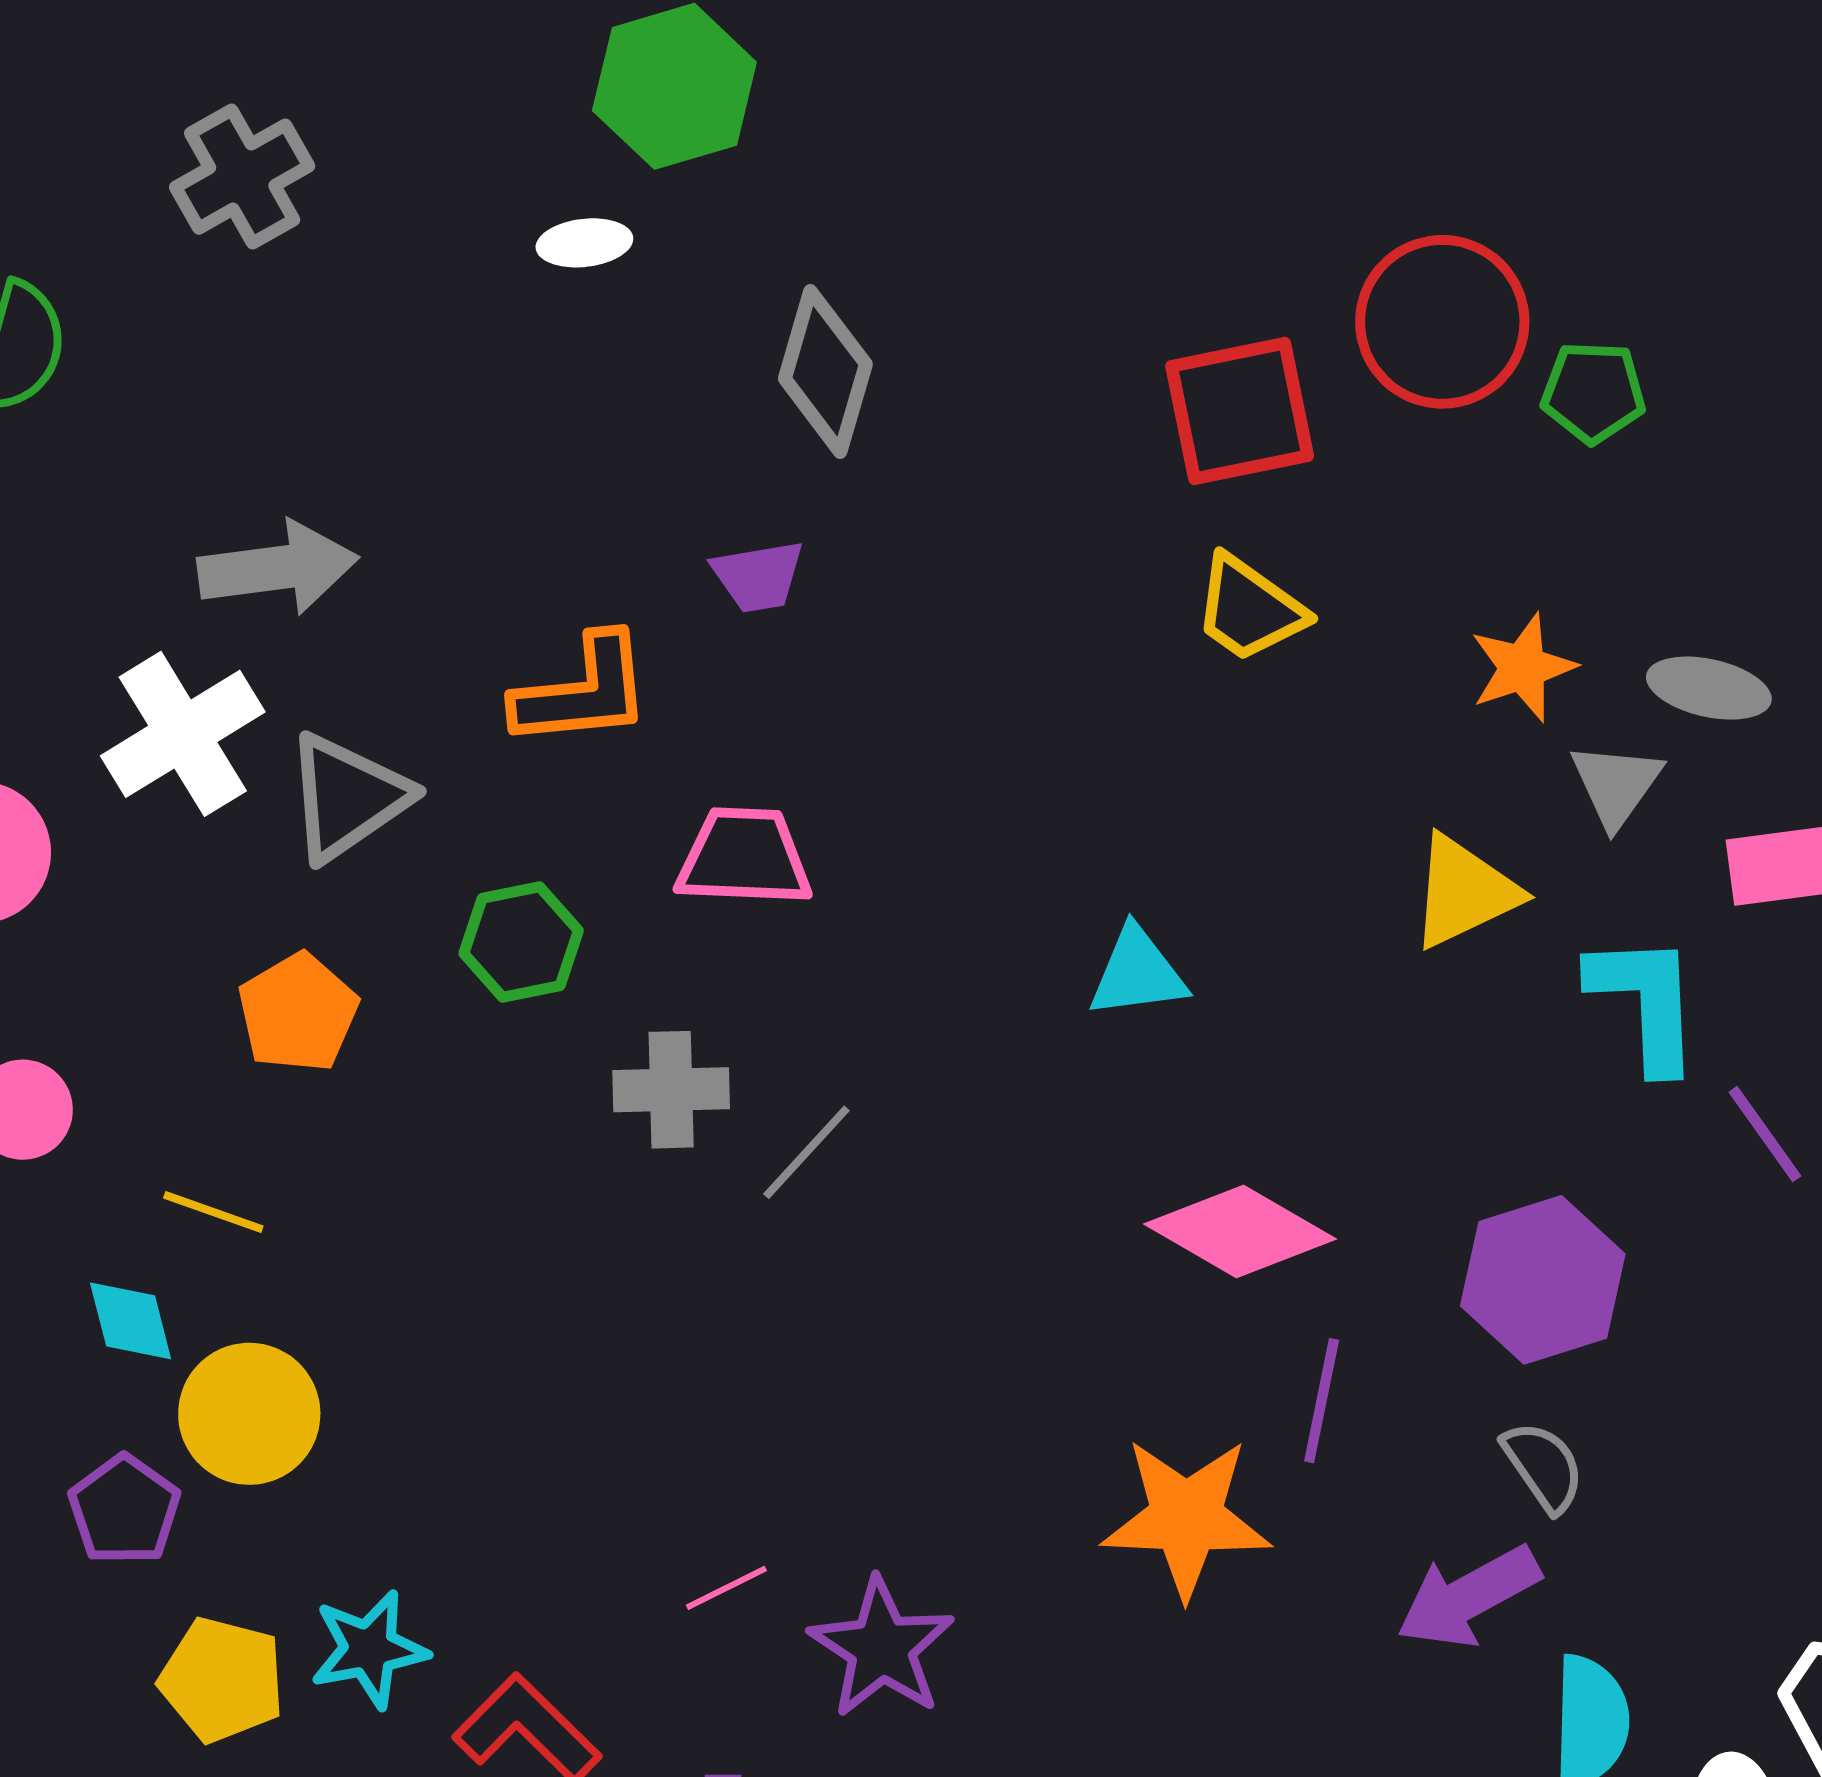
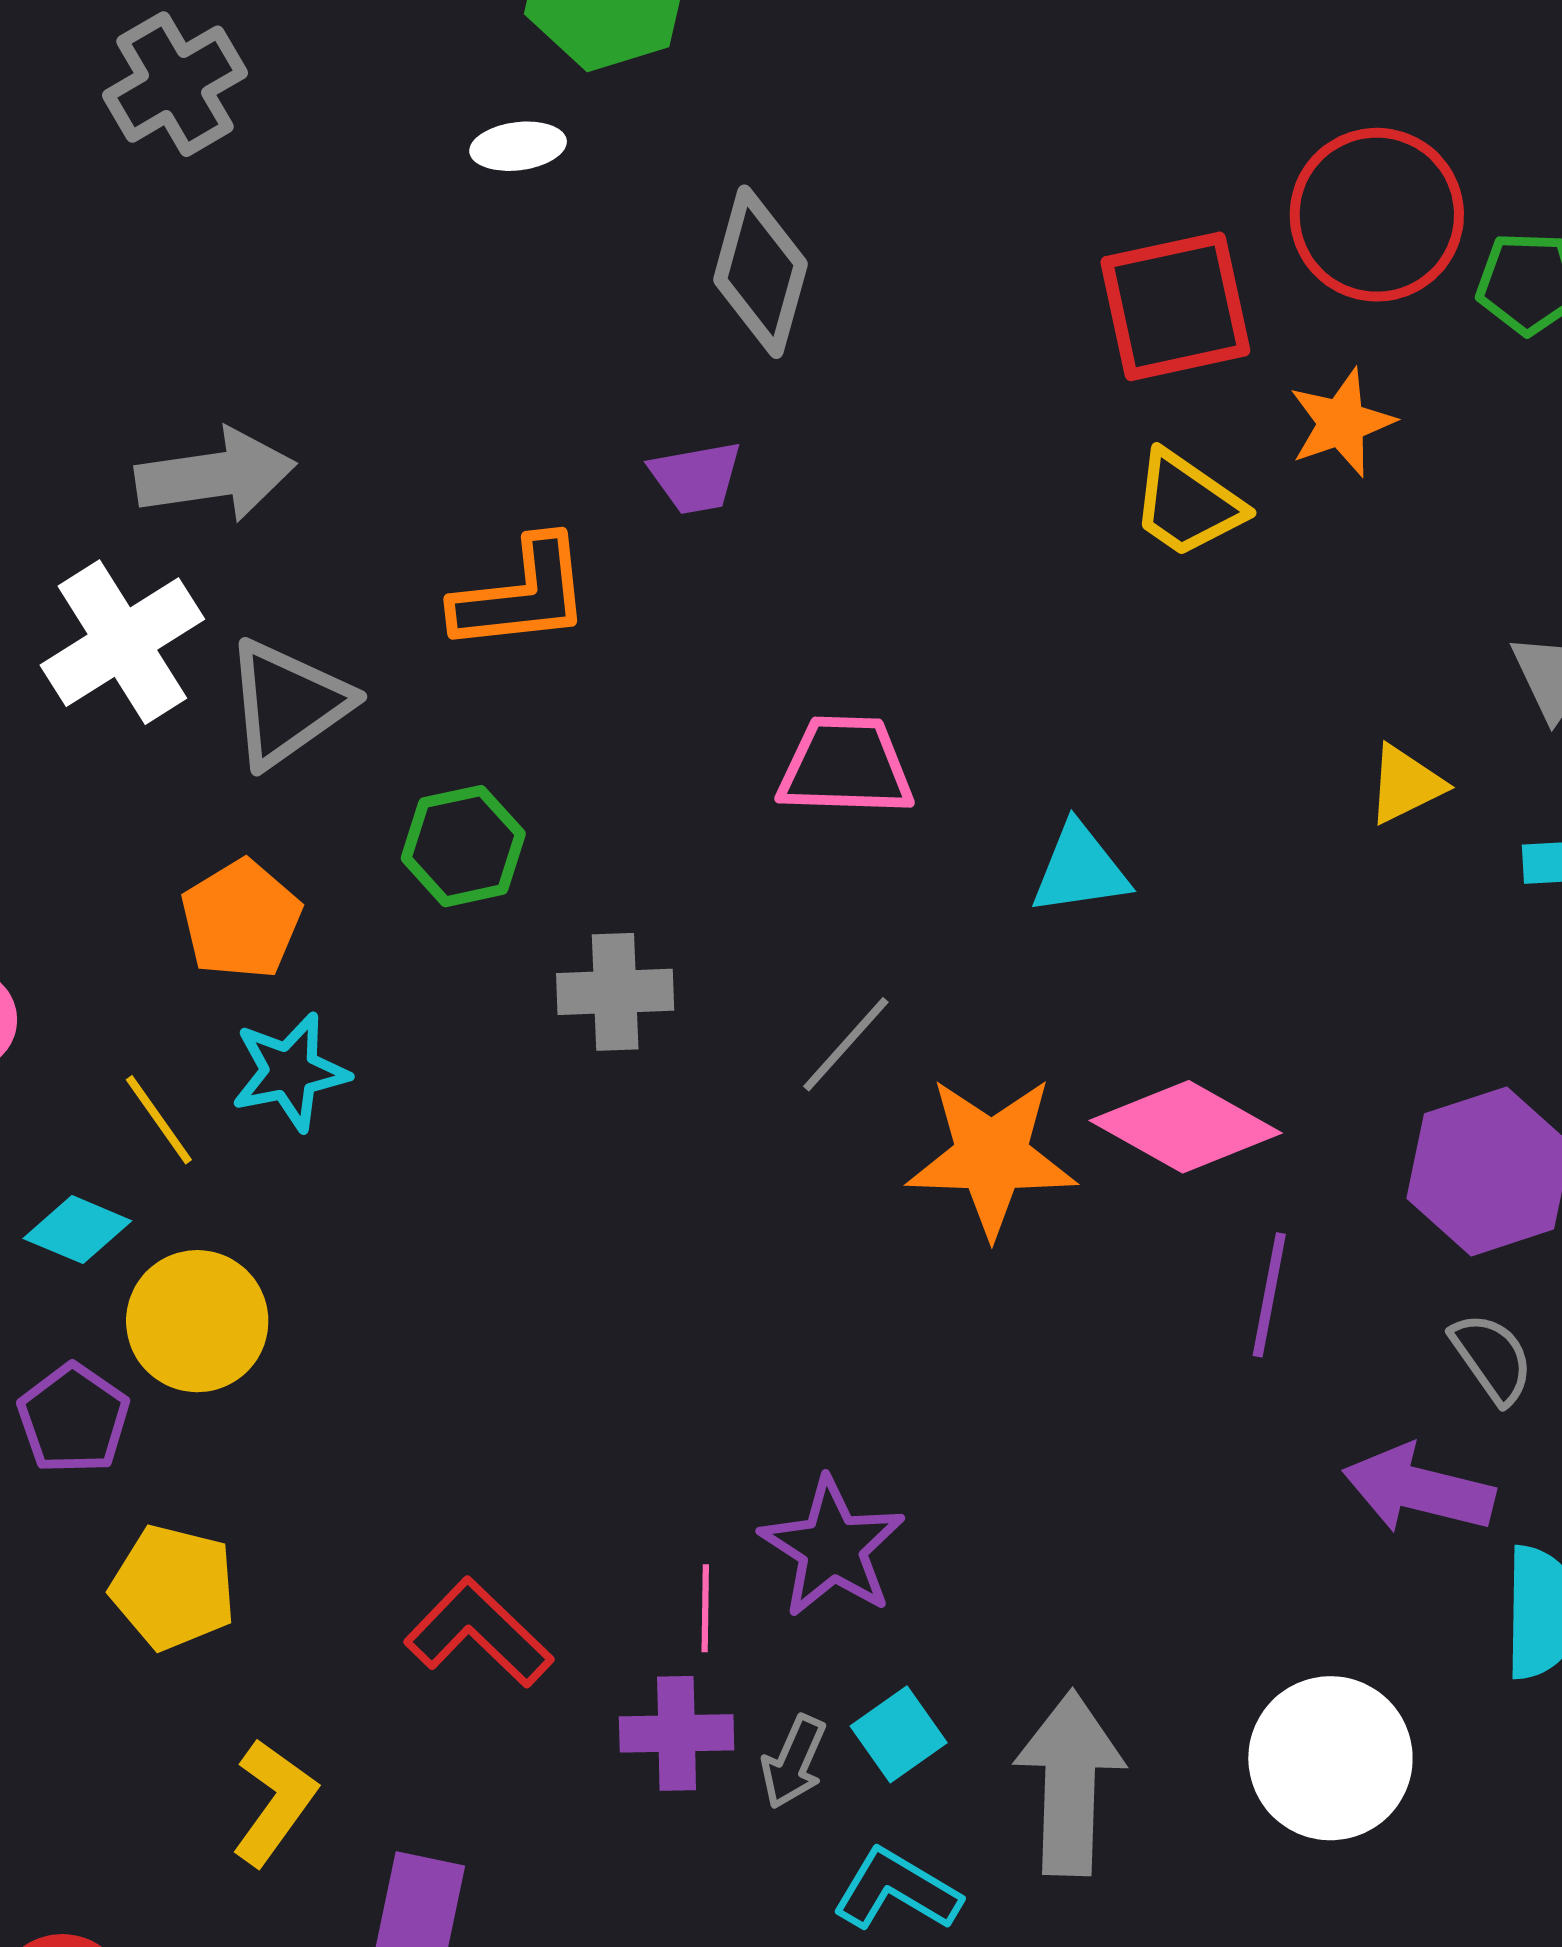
orange star: (1523, 668) -> (1341, 423), moved
pink trapezoid: (744, 857) -> (846, 766), moved
yellow triangle: (1464, 892) -> (1406, 784), size x0.7
gray line: (806, 1152) -> (846, 1044), moved
yellow line: (213, 1212) -> (159, 1120), turned 36
cyan diamond: (131, 1321) -> (77, 1230), turned -52
orange star: (1186, 1518) -> (992, 1156), moved
pink line: (726, 1588) -> (705, 1608), moved, turned -62
purple arrow: (1468, 1597) -> (1418, 1489), turned 43
cyan star: (369, 1649) -> (290, 1072), moved

